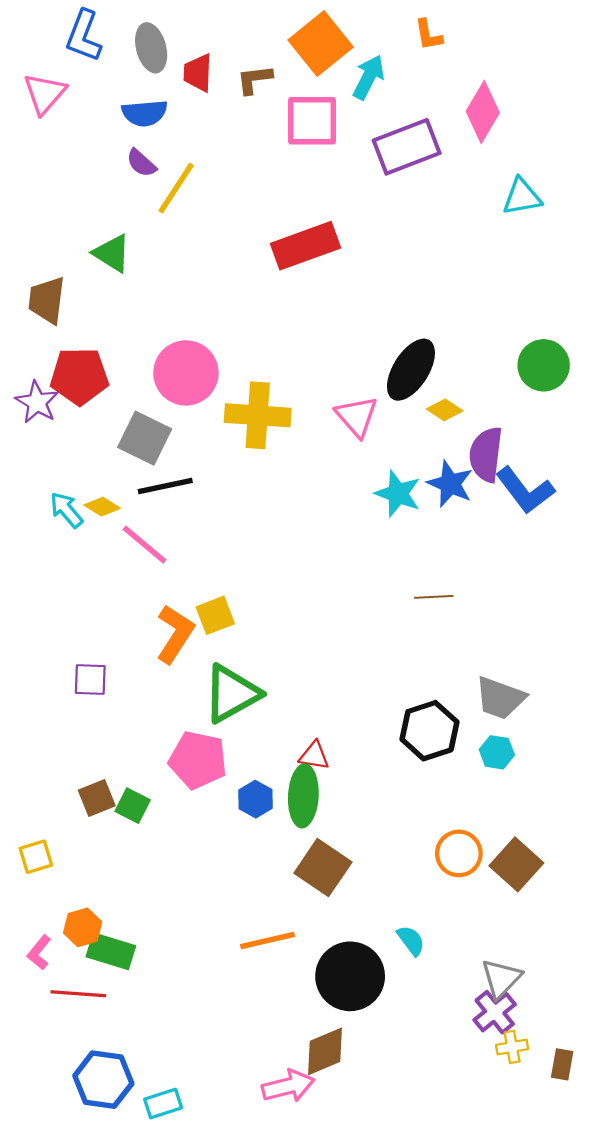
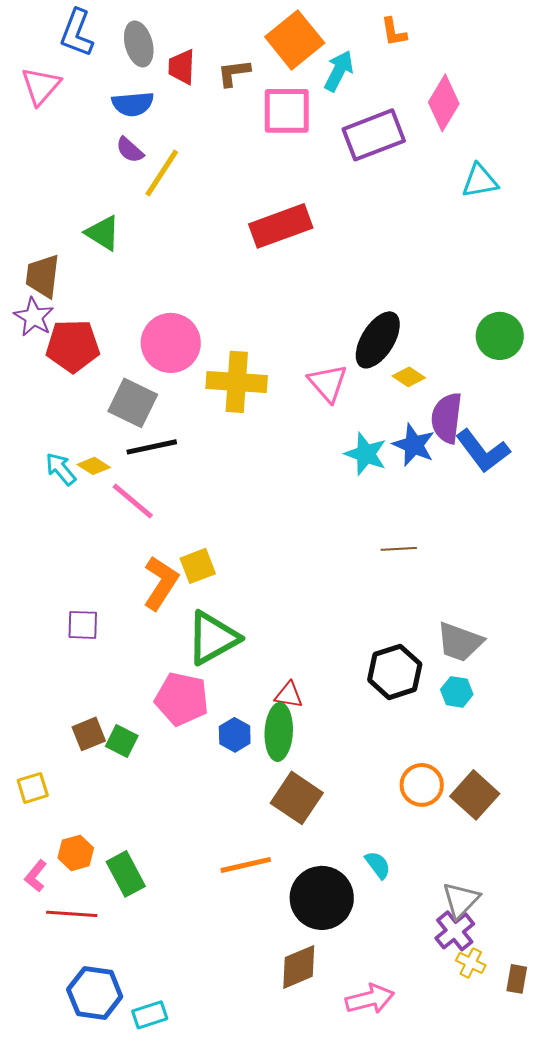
purple star: (37, 402) -> (34, 317), moved
green rectangle: (111, 951) -> (126, 874), moved, turned 45
yellow cross: (512, 1047) -> (471, 963), turned 36
pink arrow: (288, 1086) -> (370, 999), moved

